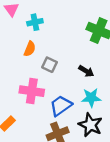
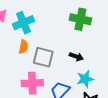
cyan cross: (35, 22) -> (23, 23), size x1.5
gray square: (49, 65) -> (43, 57), size x1.5

